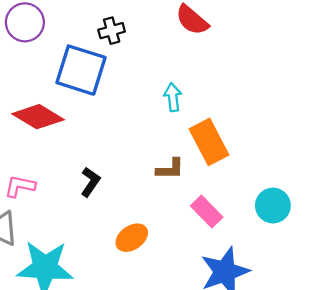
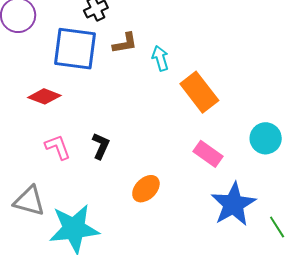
red diamond: (38, 117) -> (44, 96), size x0.7
brown L-shape: (170, 169) -> (125, 43), moved
pink L-shape: (20, 186) -> (58, 147), moved, turned 68

